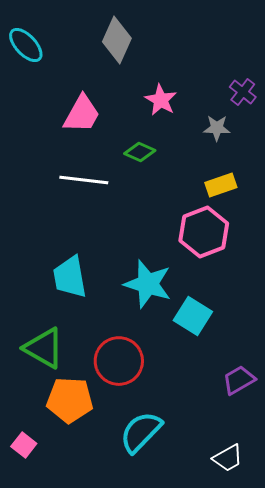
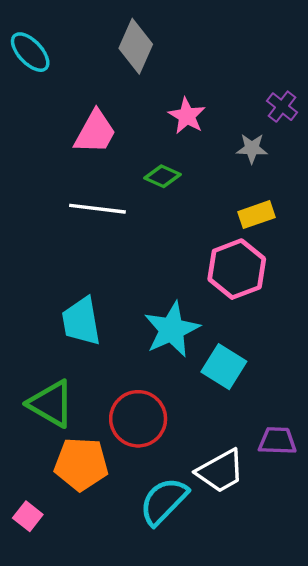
cyan star: (148, 284) -> (172, 329), turned 30
purple trapezoid: (239, 380) -> (277, 441), turned 32
white trapezoid: (228, 458) -> (220, 471), moved, size x1.4

